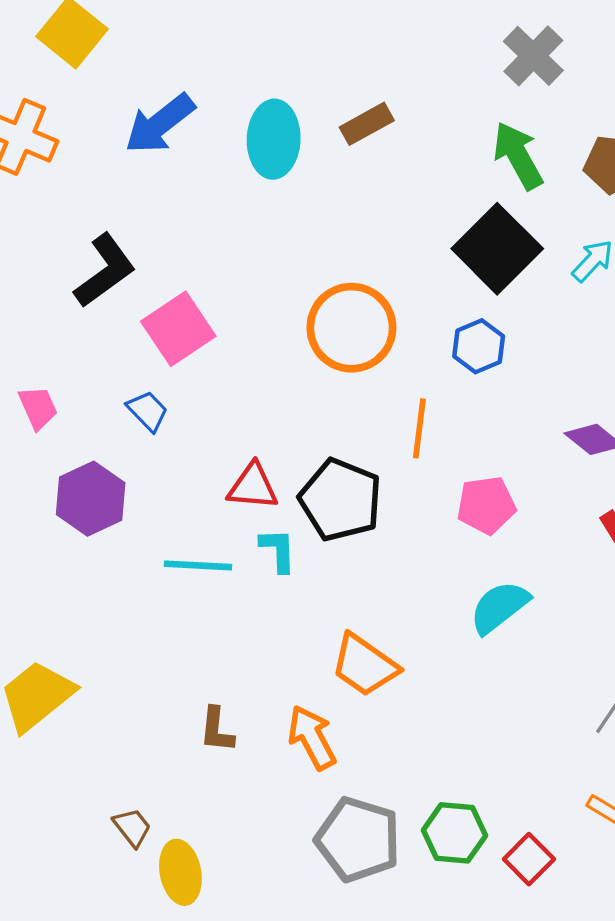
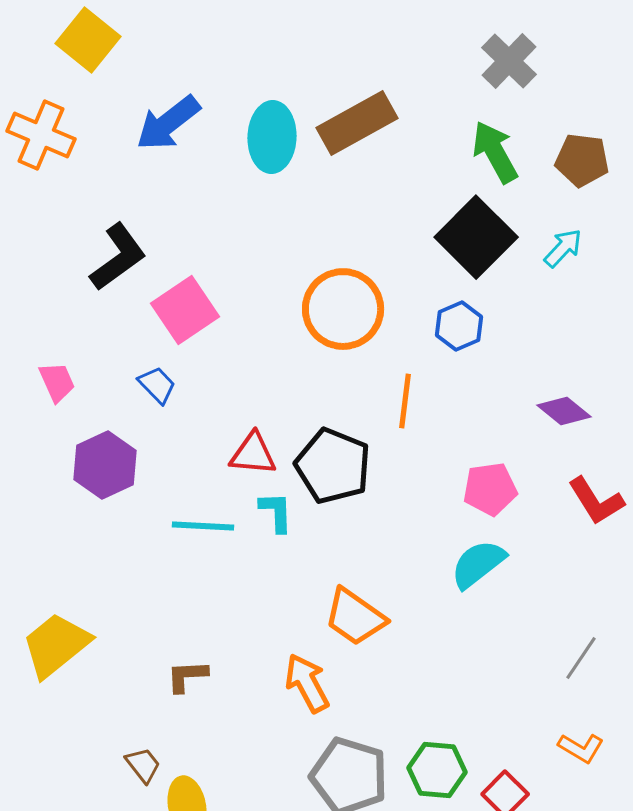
brown rectangle: (367, 124) -> (357, 123), size x1.6
pink pentagon: (486, 505) -> (490, 489), moved
brown L-shape: (217, 730) -> (187, 676), moved, turned 81

